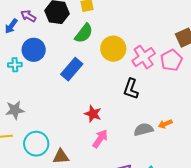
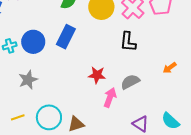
blue circle: (34, 50) -> (33, 42), moved
gray star: (15, 110) -> (28, 80), moved
gray semicircle: (143, 130) -> (130, 82), moved

